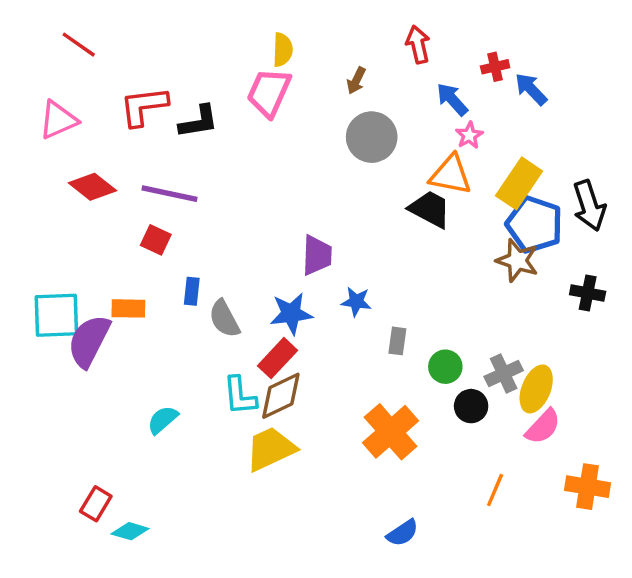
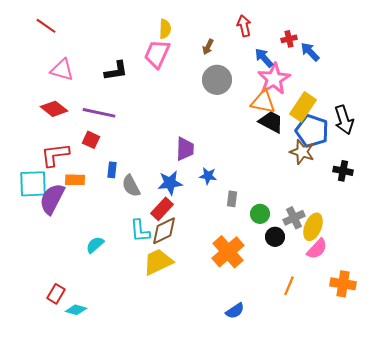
red L-shape: (144, 106) -> (55, 155), moved
pink triangle: (58, 120) -> (62, 70), moved, turned 40
pink star: (469, 135) -> (274, 79), size x2.0
black trapezoid: (430, 209) -> (271, 122), moved

